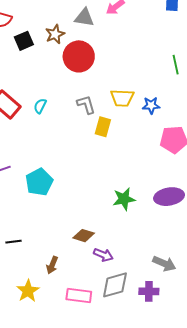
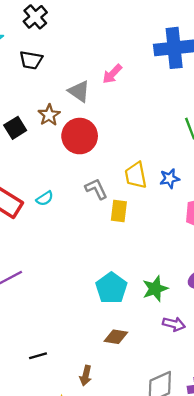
gray triangle: (84, 18) -> (79, 91), turned 35
yellow trapezoid: (122, 98) -> (136, 175), turned 85
cyan semicircle: (40, 106) -> (45, 198), turned -140
cyan pentagon: (39, 182) -> (111, 288), moved
purple arrow: (103, 255) -> (174, 324), moved

